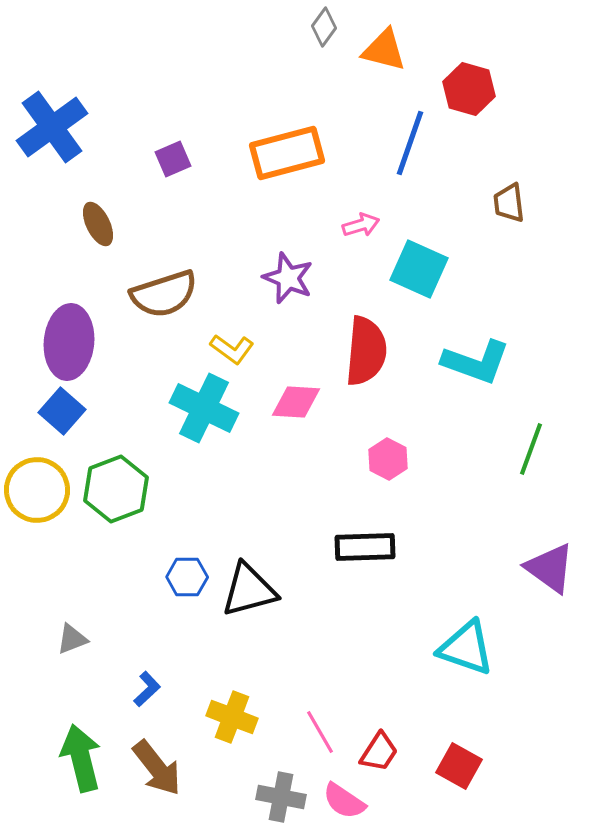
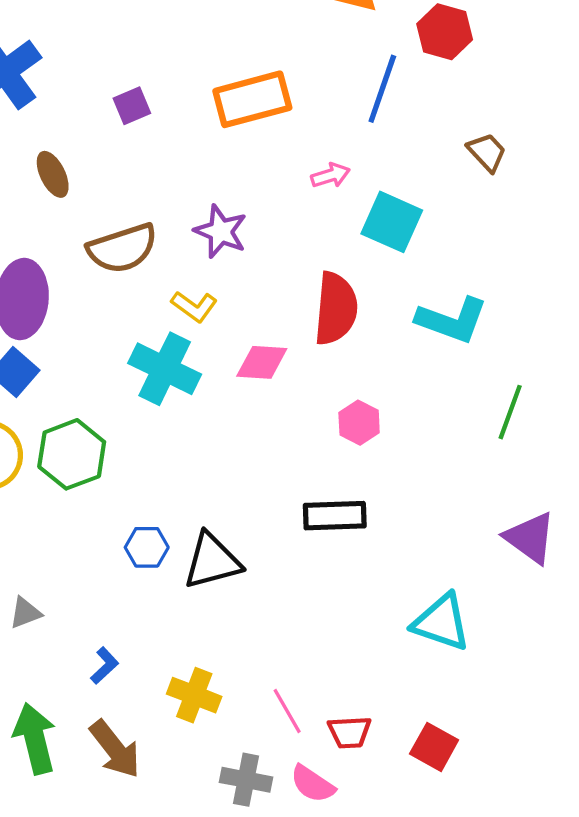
brown trapezoid: (509, 203) -> (487, 152), turned 144
purple star: (288, 278) -> (221, 231), moved
red trapezoid: (379, 752) -> (350, 732), turned 54

